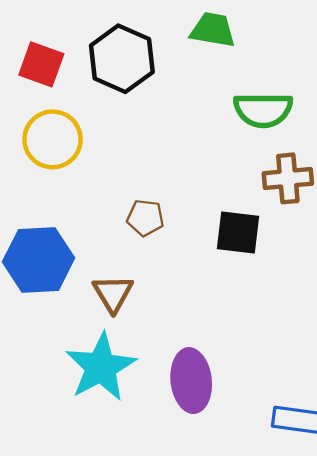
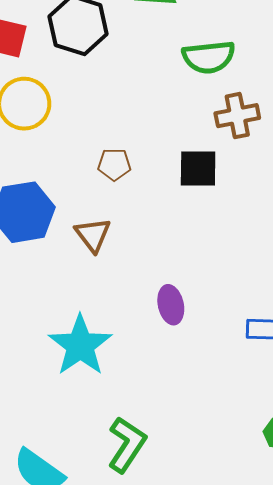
cyan star: (101, 367) -> (80, 345), moved
purple ellipse: (191, 381) -> (171, 305), size x0.7

